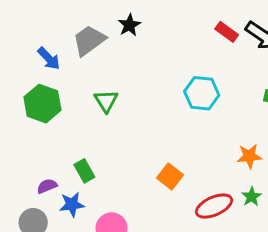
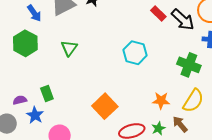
orange square: (170, 176) -> (105, 106), size x1.4
blue star: (72, 204) -> (35, 115), turned 30

